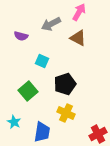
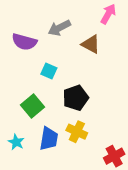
pink arrow: (79, 12) -> (108, 14), moved
purple semicircle: (21, 36) -> (24, 42), size x1.5
blue trapezoid: (42, 132) -> (49, 139), moved

